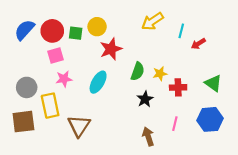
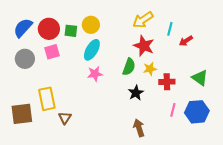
red star: (111, 49) -> (144, 46), moved, turned -30
pink star: (64, 79) -> (95, 74), moved
cyan ellipse: (98, 82) -> (92, 50), moved
gray circle: (27, 87) -> (25, 59), moved
pink line: (175, 124) -> (173, 110), moved
brown triangle: (79, 126) -> (65, 118), moved, size x0.6

